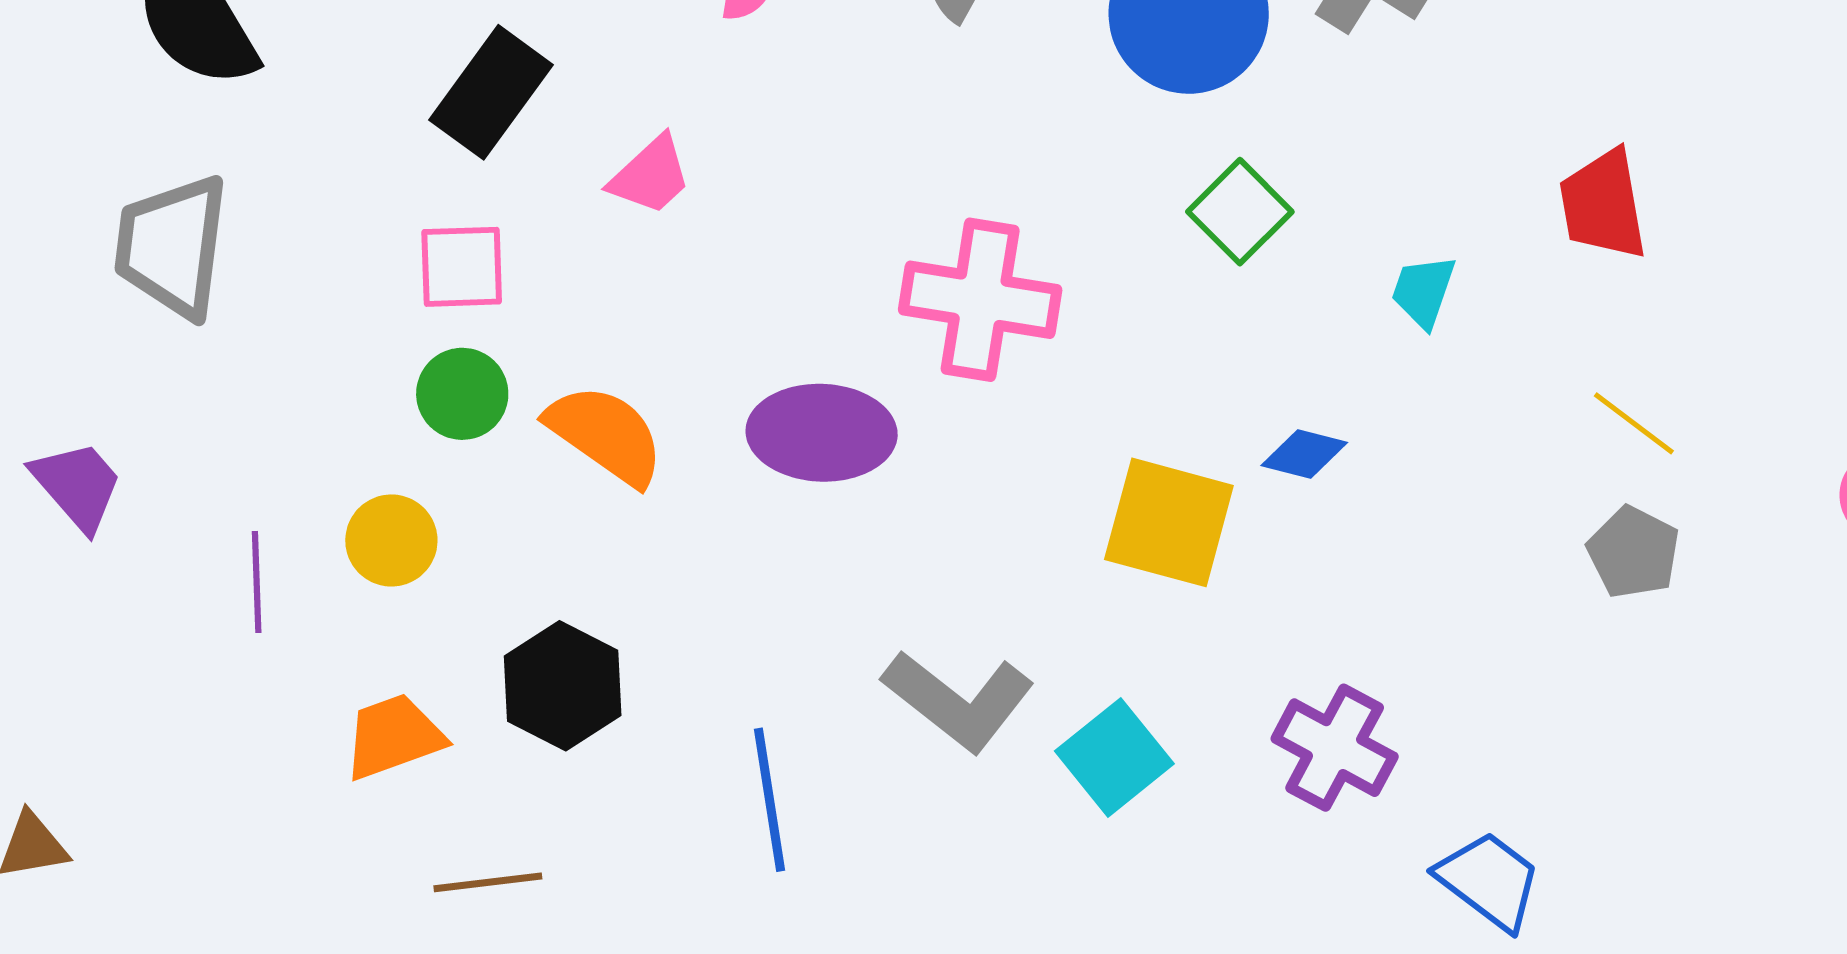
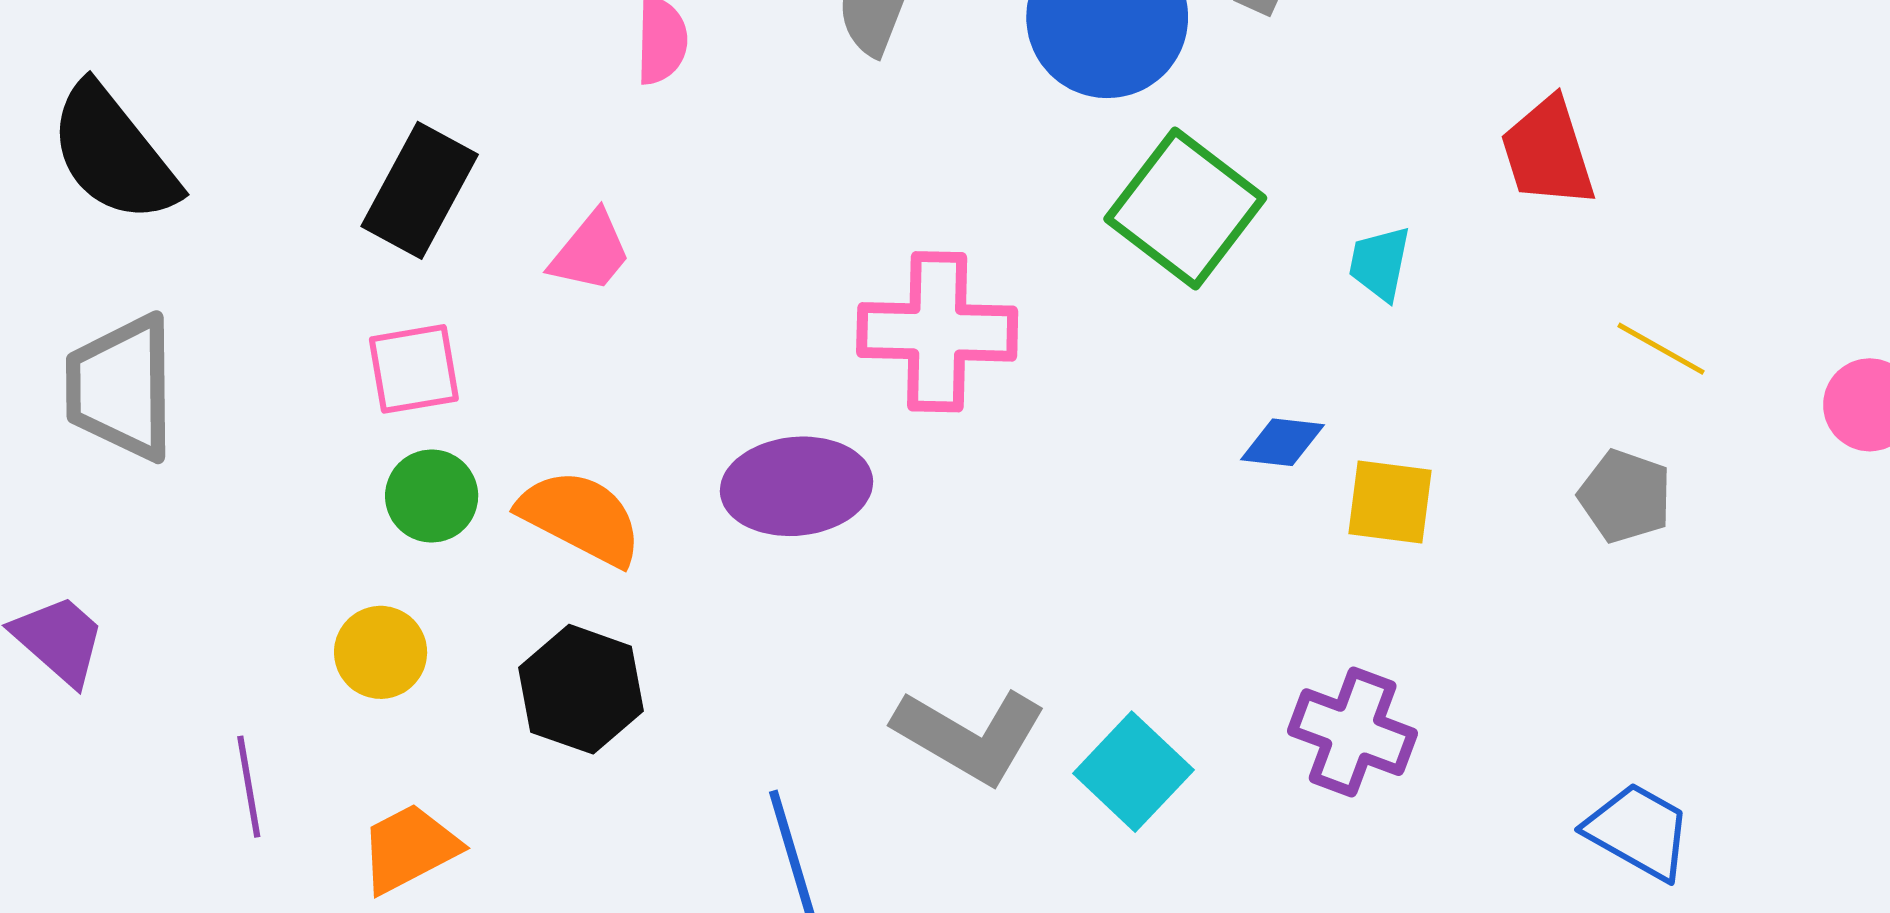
green square: (1240, 212) -> (1185, 209), size x1.5
yellow line: (1634, 423) -> (1661, 349), moved
yellow square: (1169, 522) -> (1390, 502), moved, size x0.7
purple line: (257, 582) -> (249, 787), moved
black hexagon: (563, 686) -> (581, 689), moved
blue trapezoid: (1489, 881) -> (1638, 831), moved

